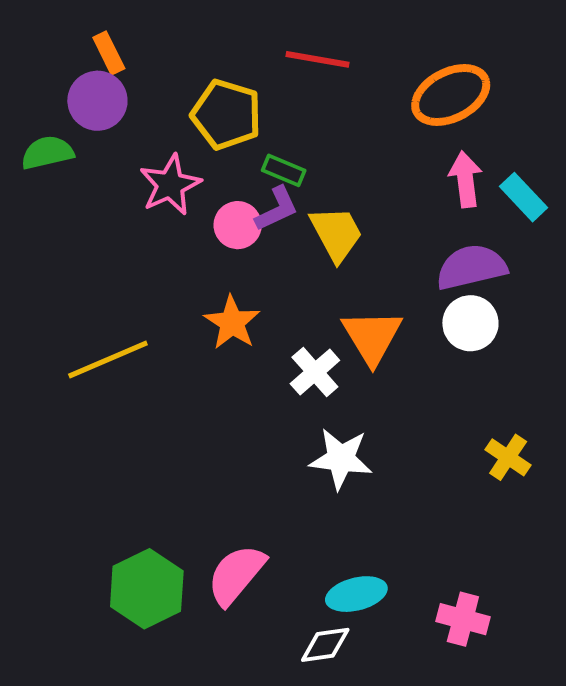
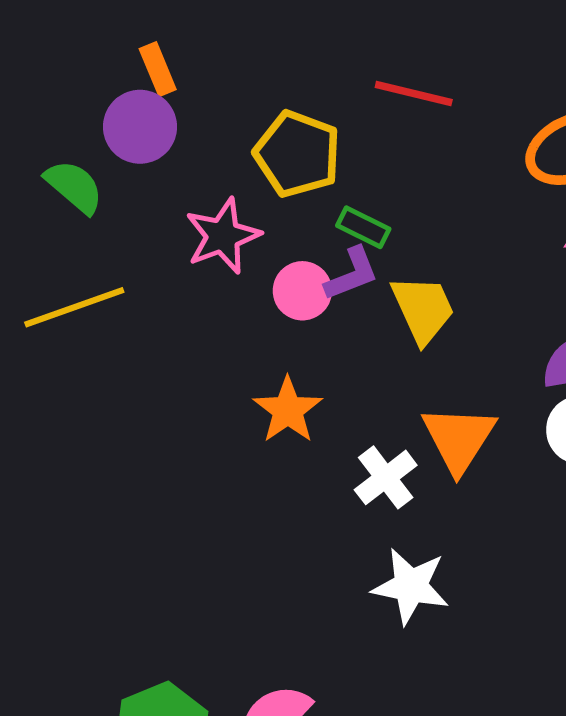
green semicircle: (47, 153) -> (74, 187), turned 50
yellow line: (108, 360) -> (74, 307), moved

